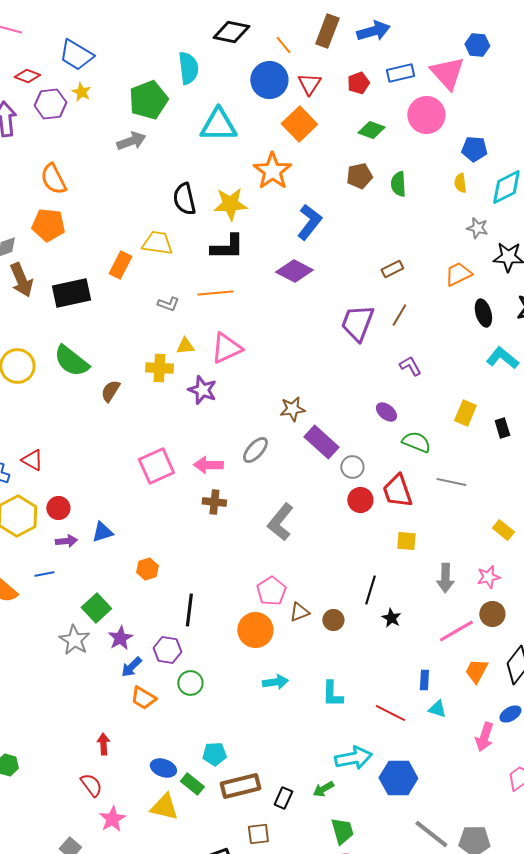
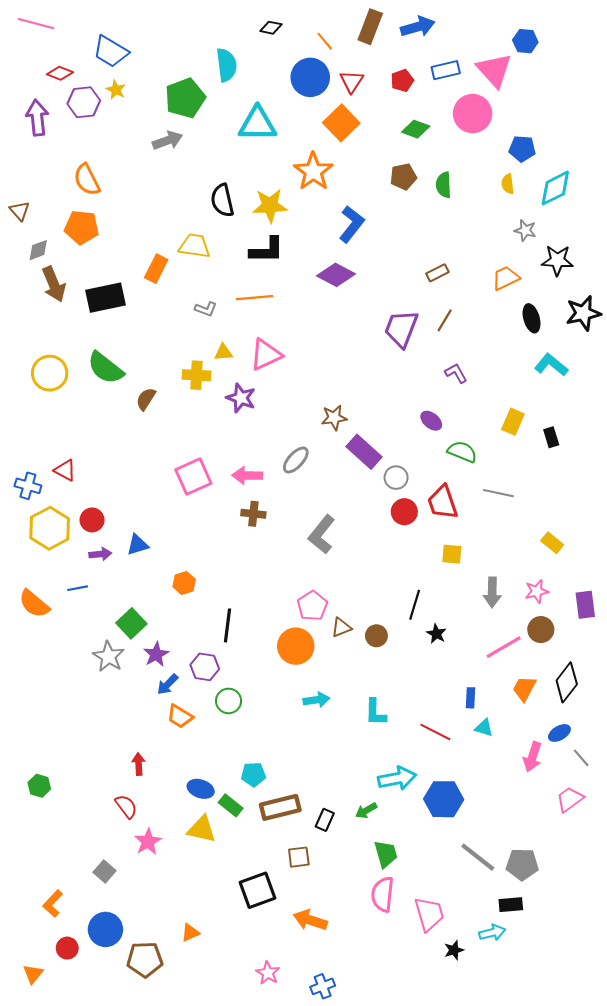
black diamond: (231, 32) -> (271, 28), size x0.6

